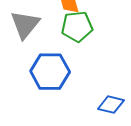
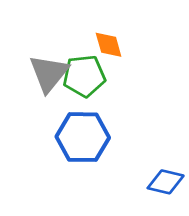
green pentagon: (77, 27) -> (84, 76), moved

